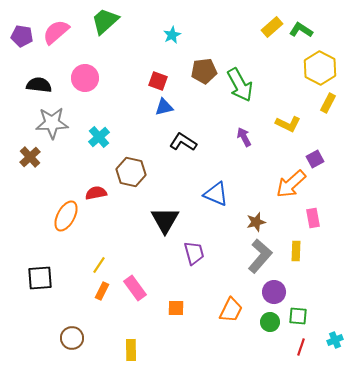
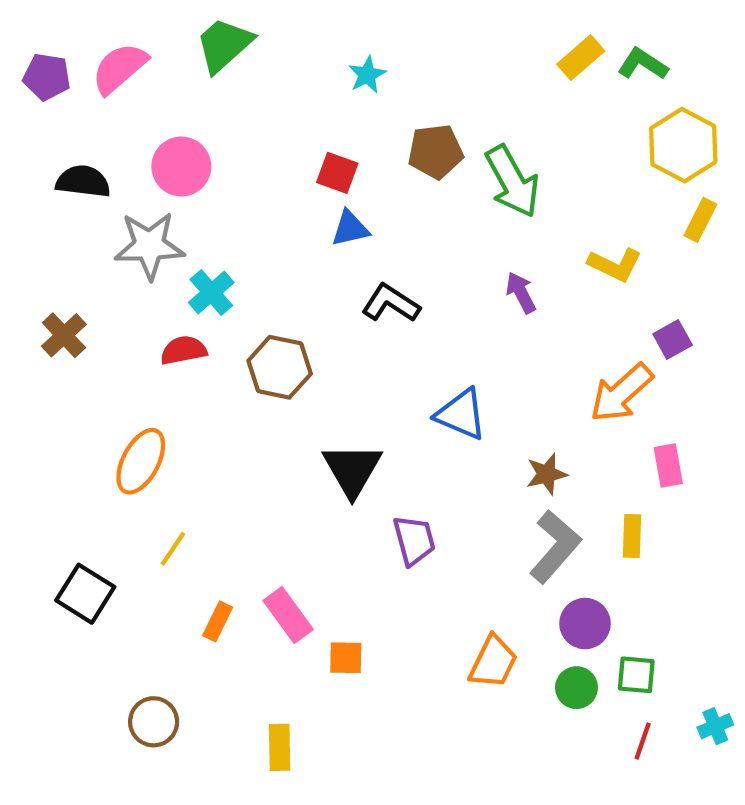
gray star: (52, 123) -> (149, 246), moved
red semicircle: (96, 193) -> (183, 350), moved
yellow line: (99, 265) -> (173, 549), moved
black square: (40, 278) -> (85, 594), turned 36
orange square: (176, 308) -> (346, 658), moved

